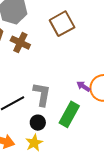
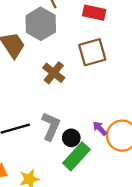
brown cross: (20, 43) -> (54, 73), moved
black circle: (38, 123) -> (71, 138), moved

